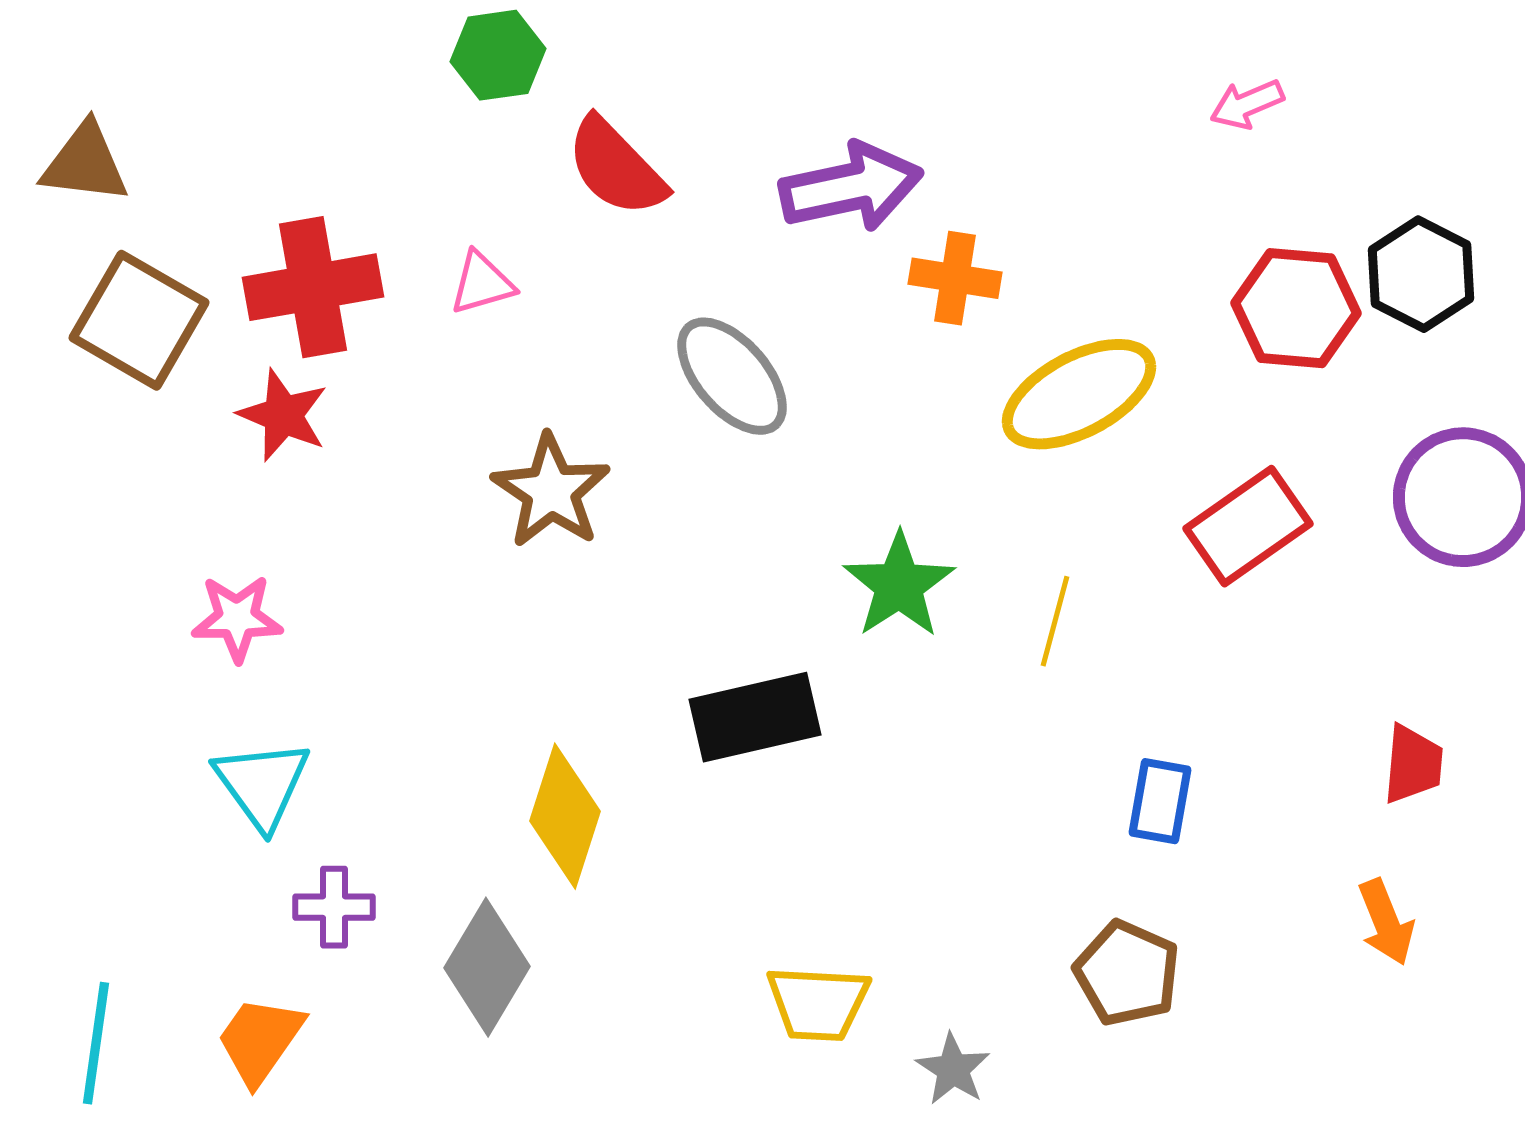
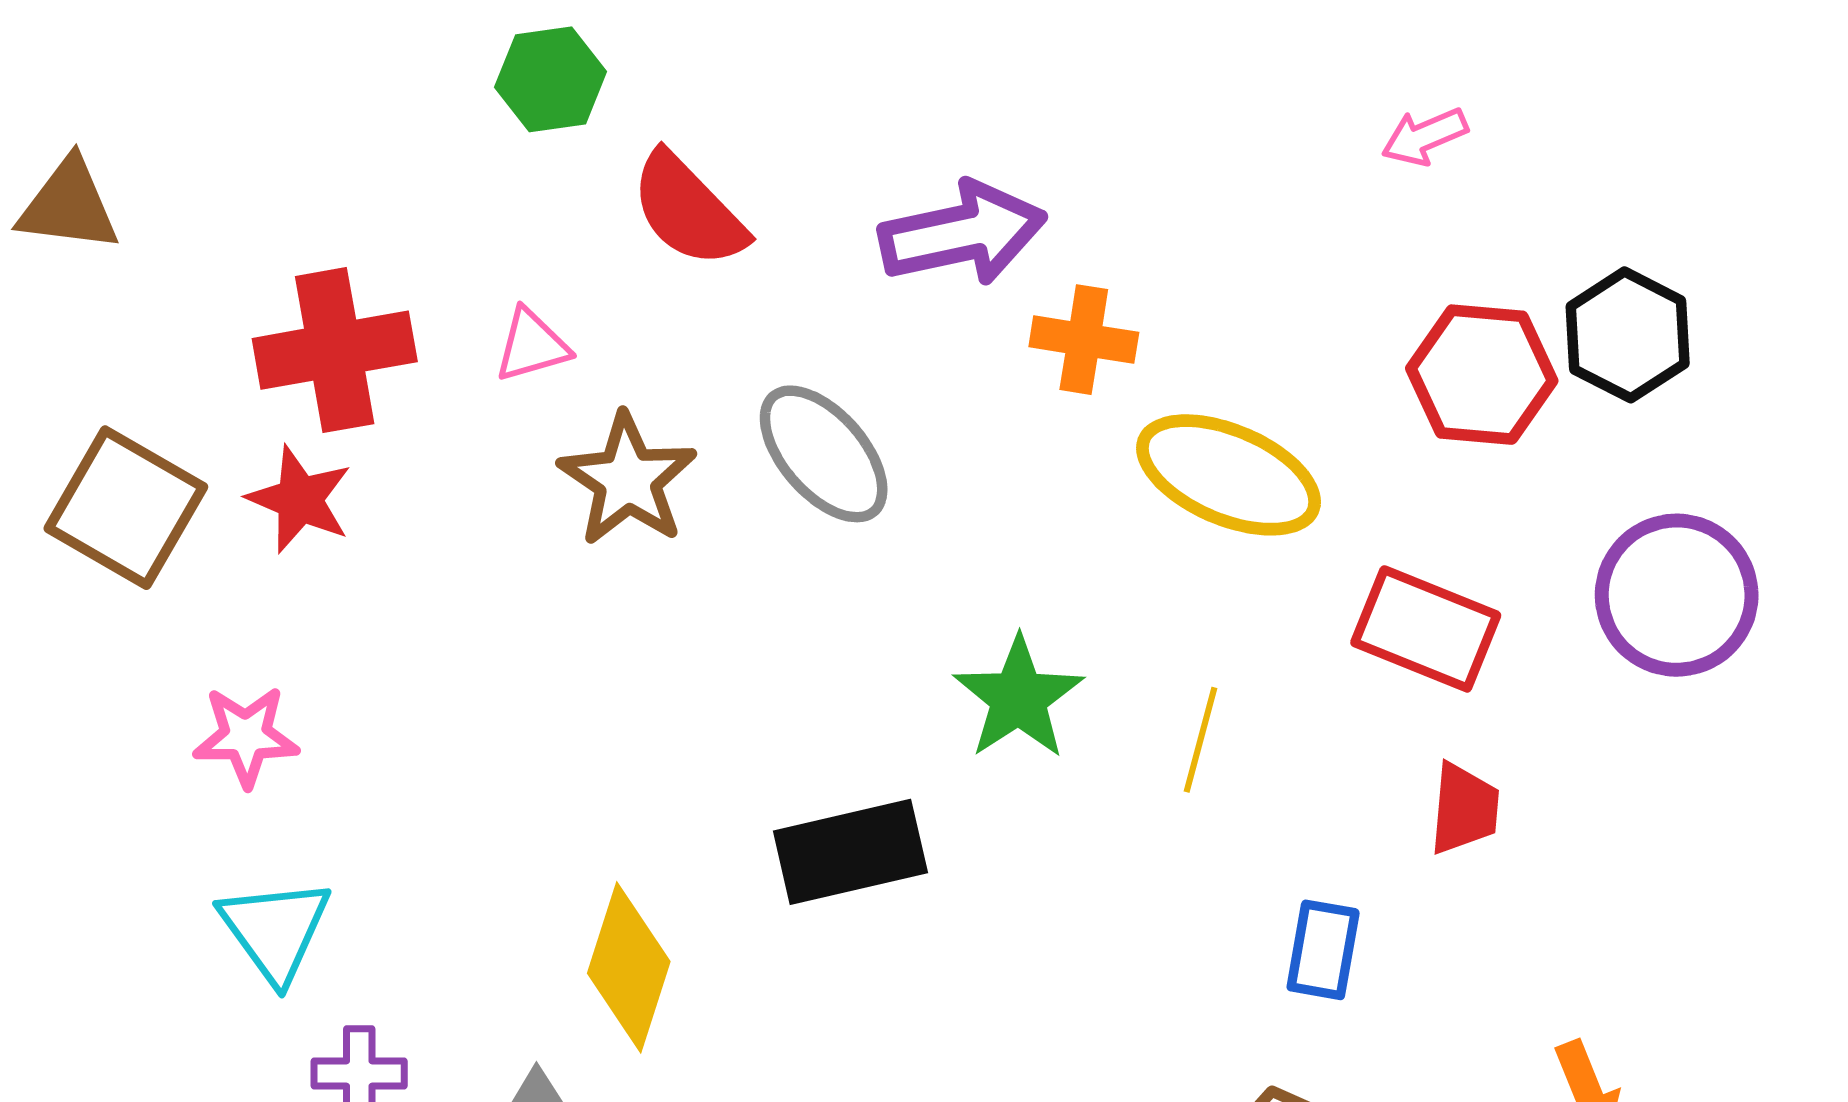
brown square: (139, 320) -> (126, 508), moved
yellow ellipse: (1079, 394) -> (1229, 475), turned 51
brown star: (551, 491) -> (628, 480), moved
red rectangle: (1248, 526) -> (1426, 629), turned 57
red trapezoid: (1413, 764) -> (1464, 809), moved

